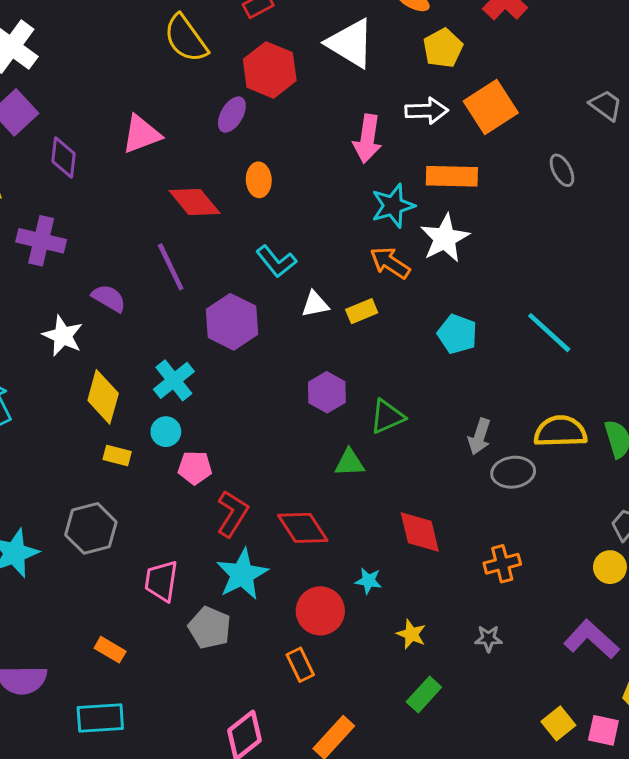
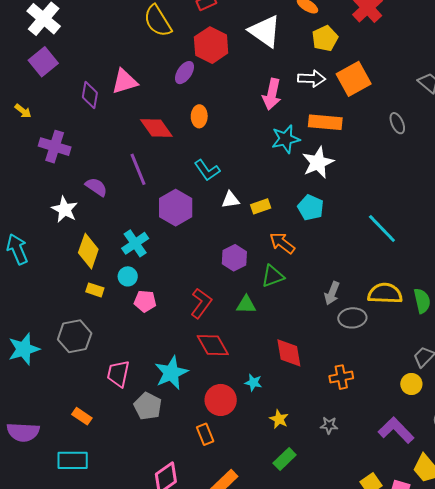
purple diamond: (63, 158) -> (90, 95), moved
orange arrow: (390, 263) -> (282, 243), moved
cyan pentagon: (457, 334) -> (311, 208), moved
red L-shape: (232, 514) -> (201, 303), moved

